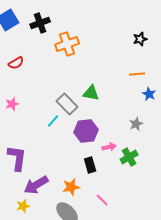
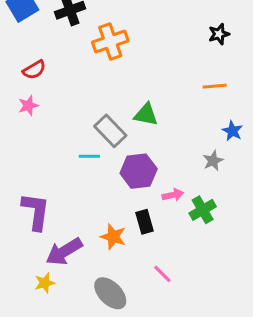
blue star: (149, 94) -> (232, 131), moved
pink star: (12, 104) -> (28, 106), moved
cyan line: (53, 121) -> (89, 156), turned 48
orange star: (71, 187) -> (113, 237), moved, turned 30

